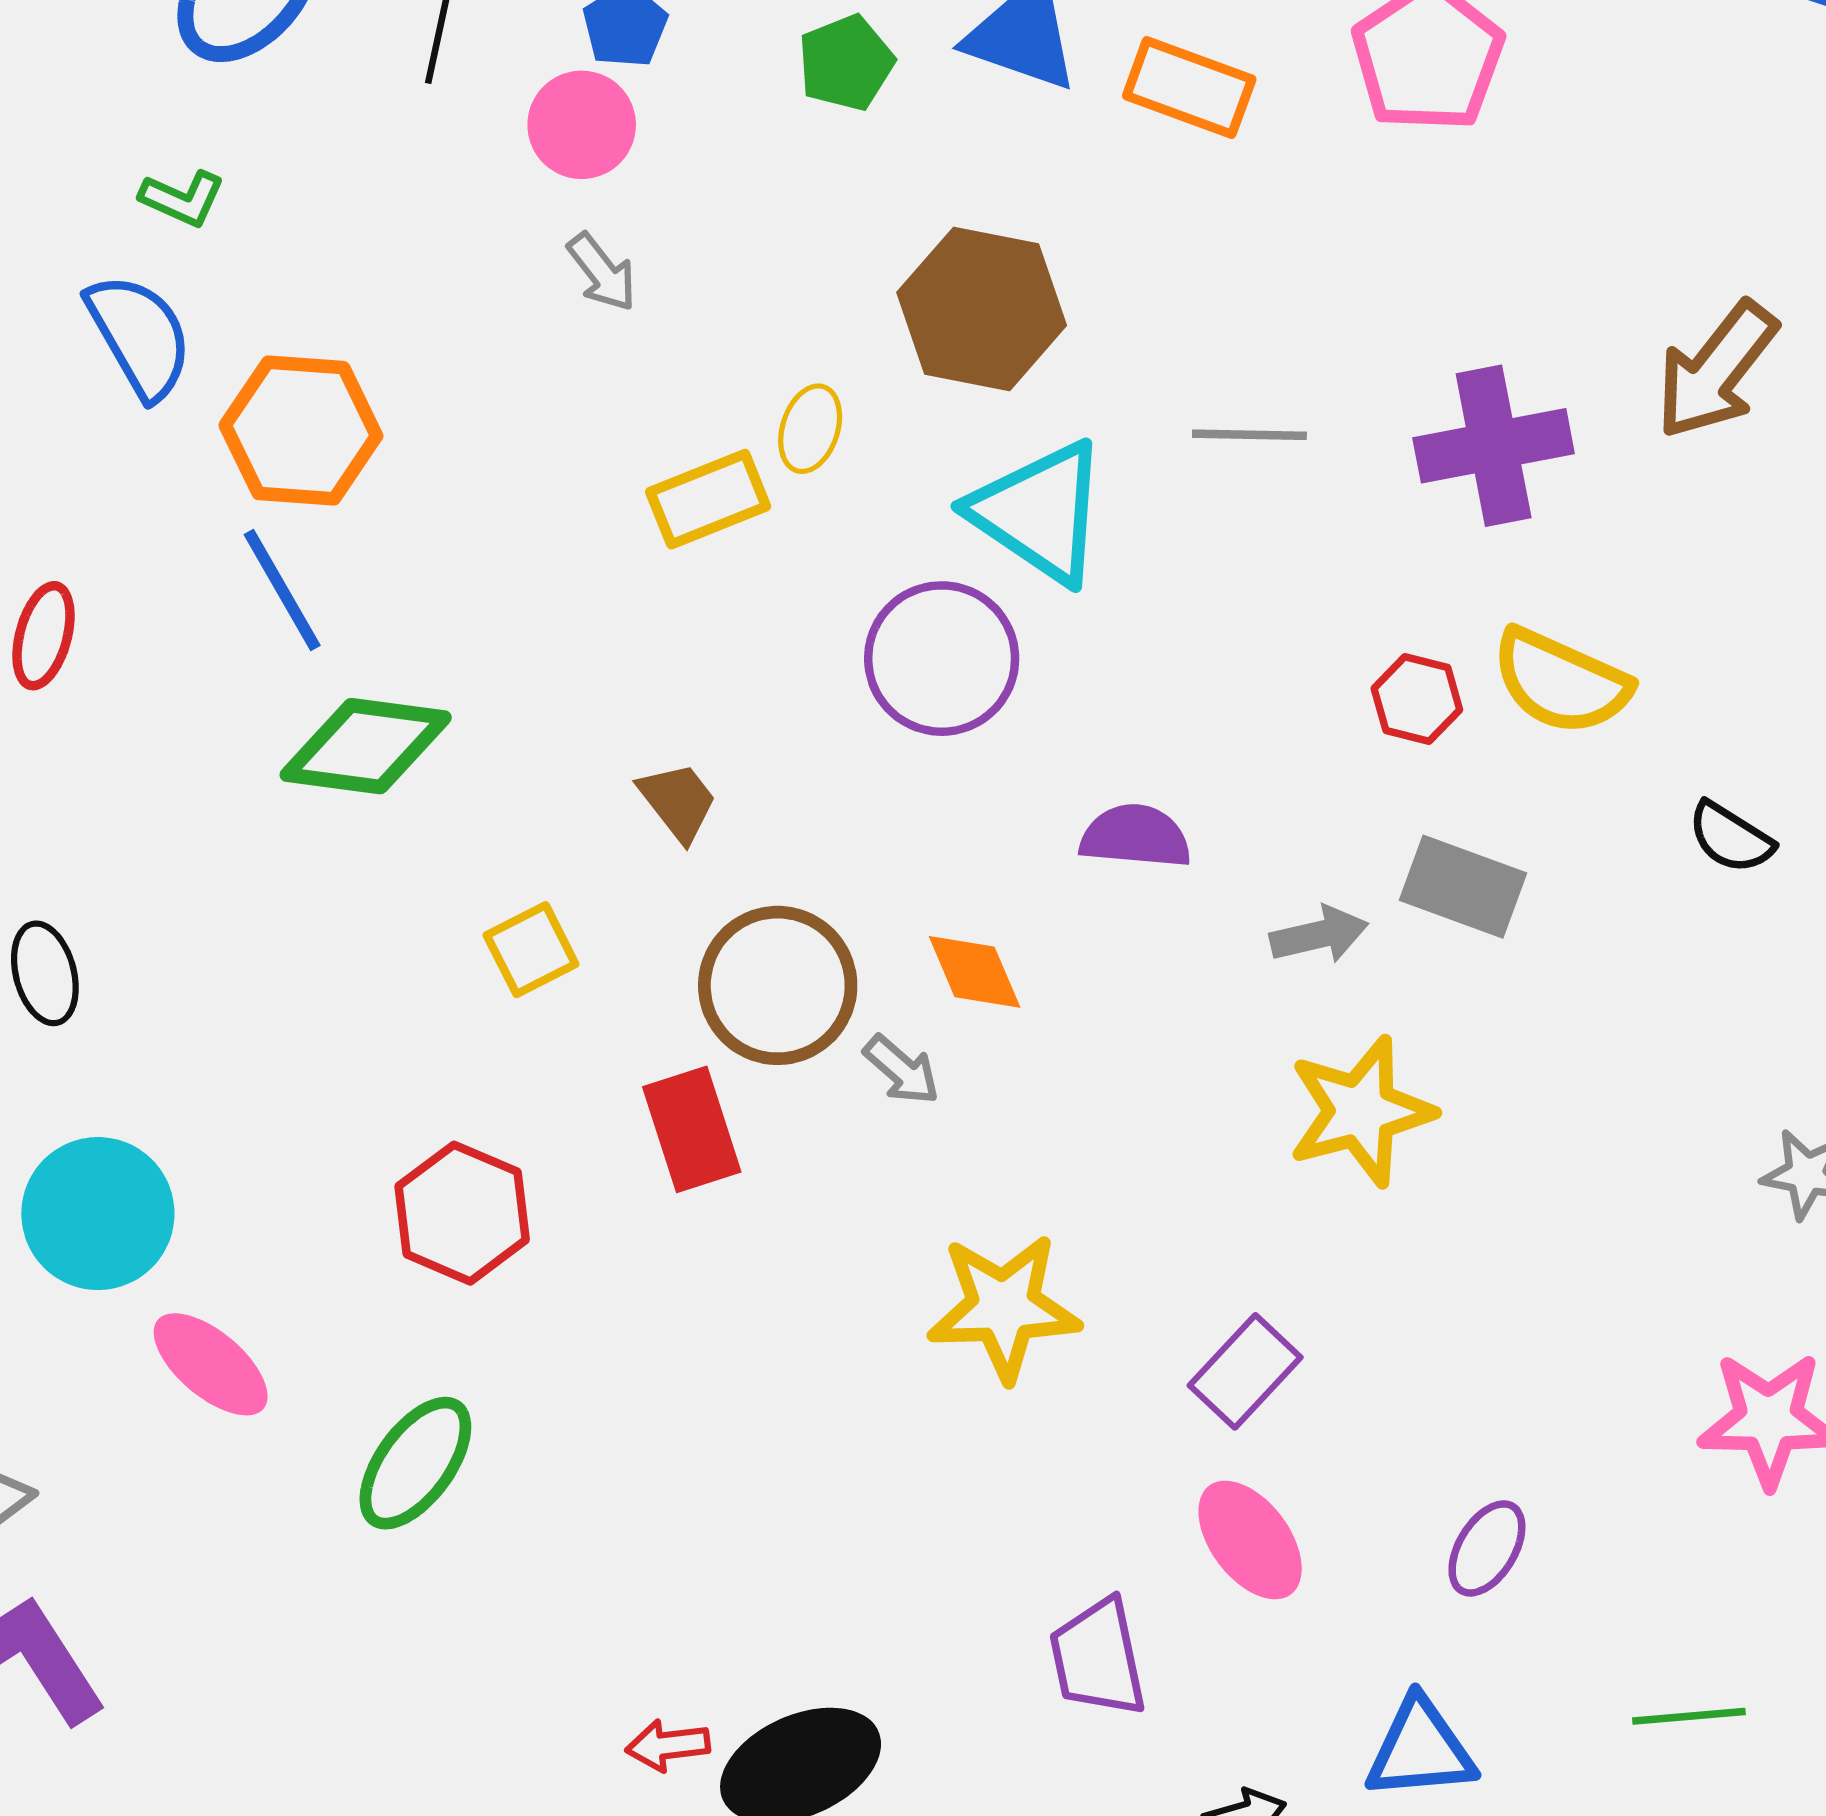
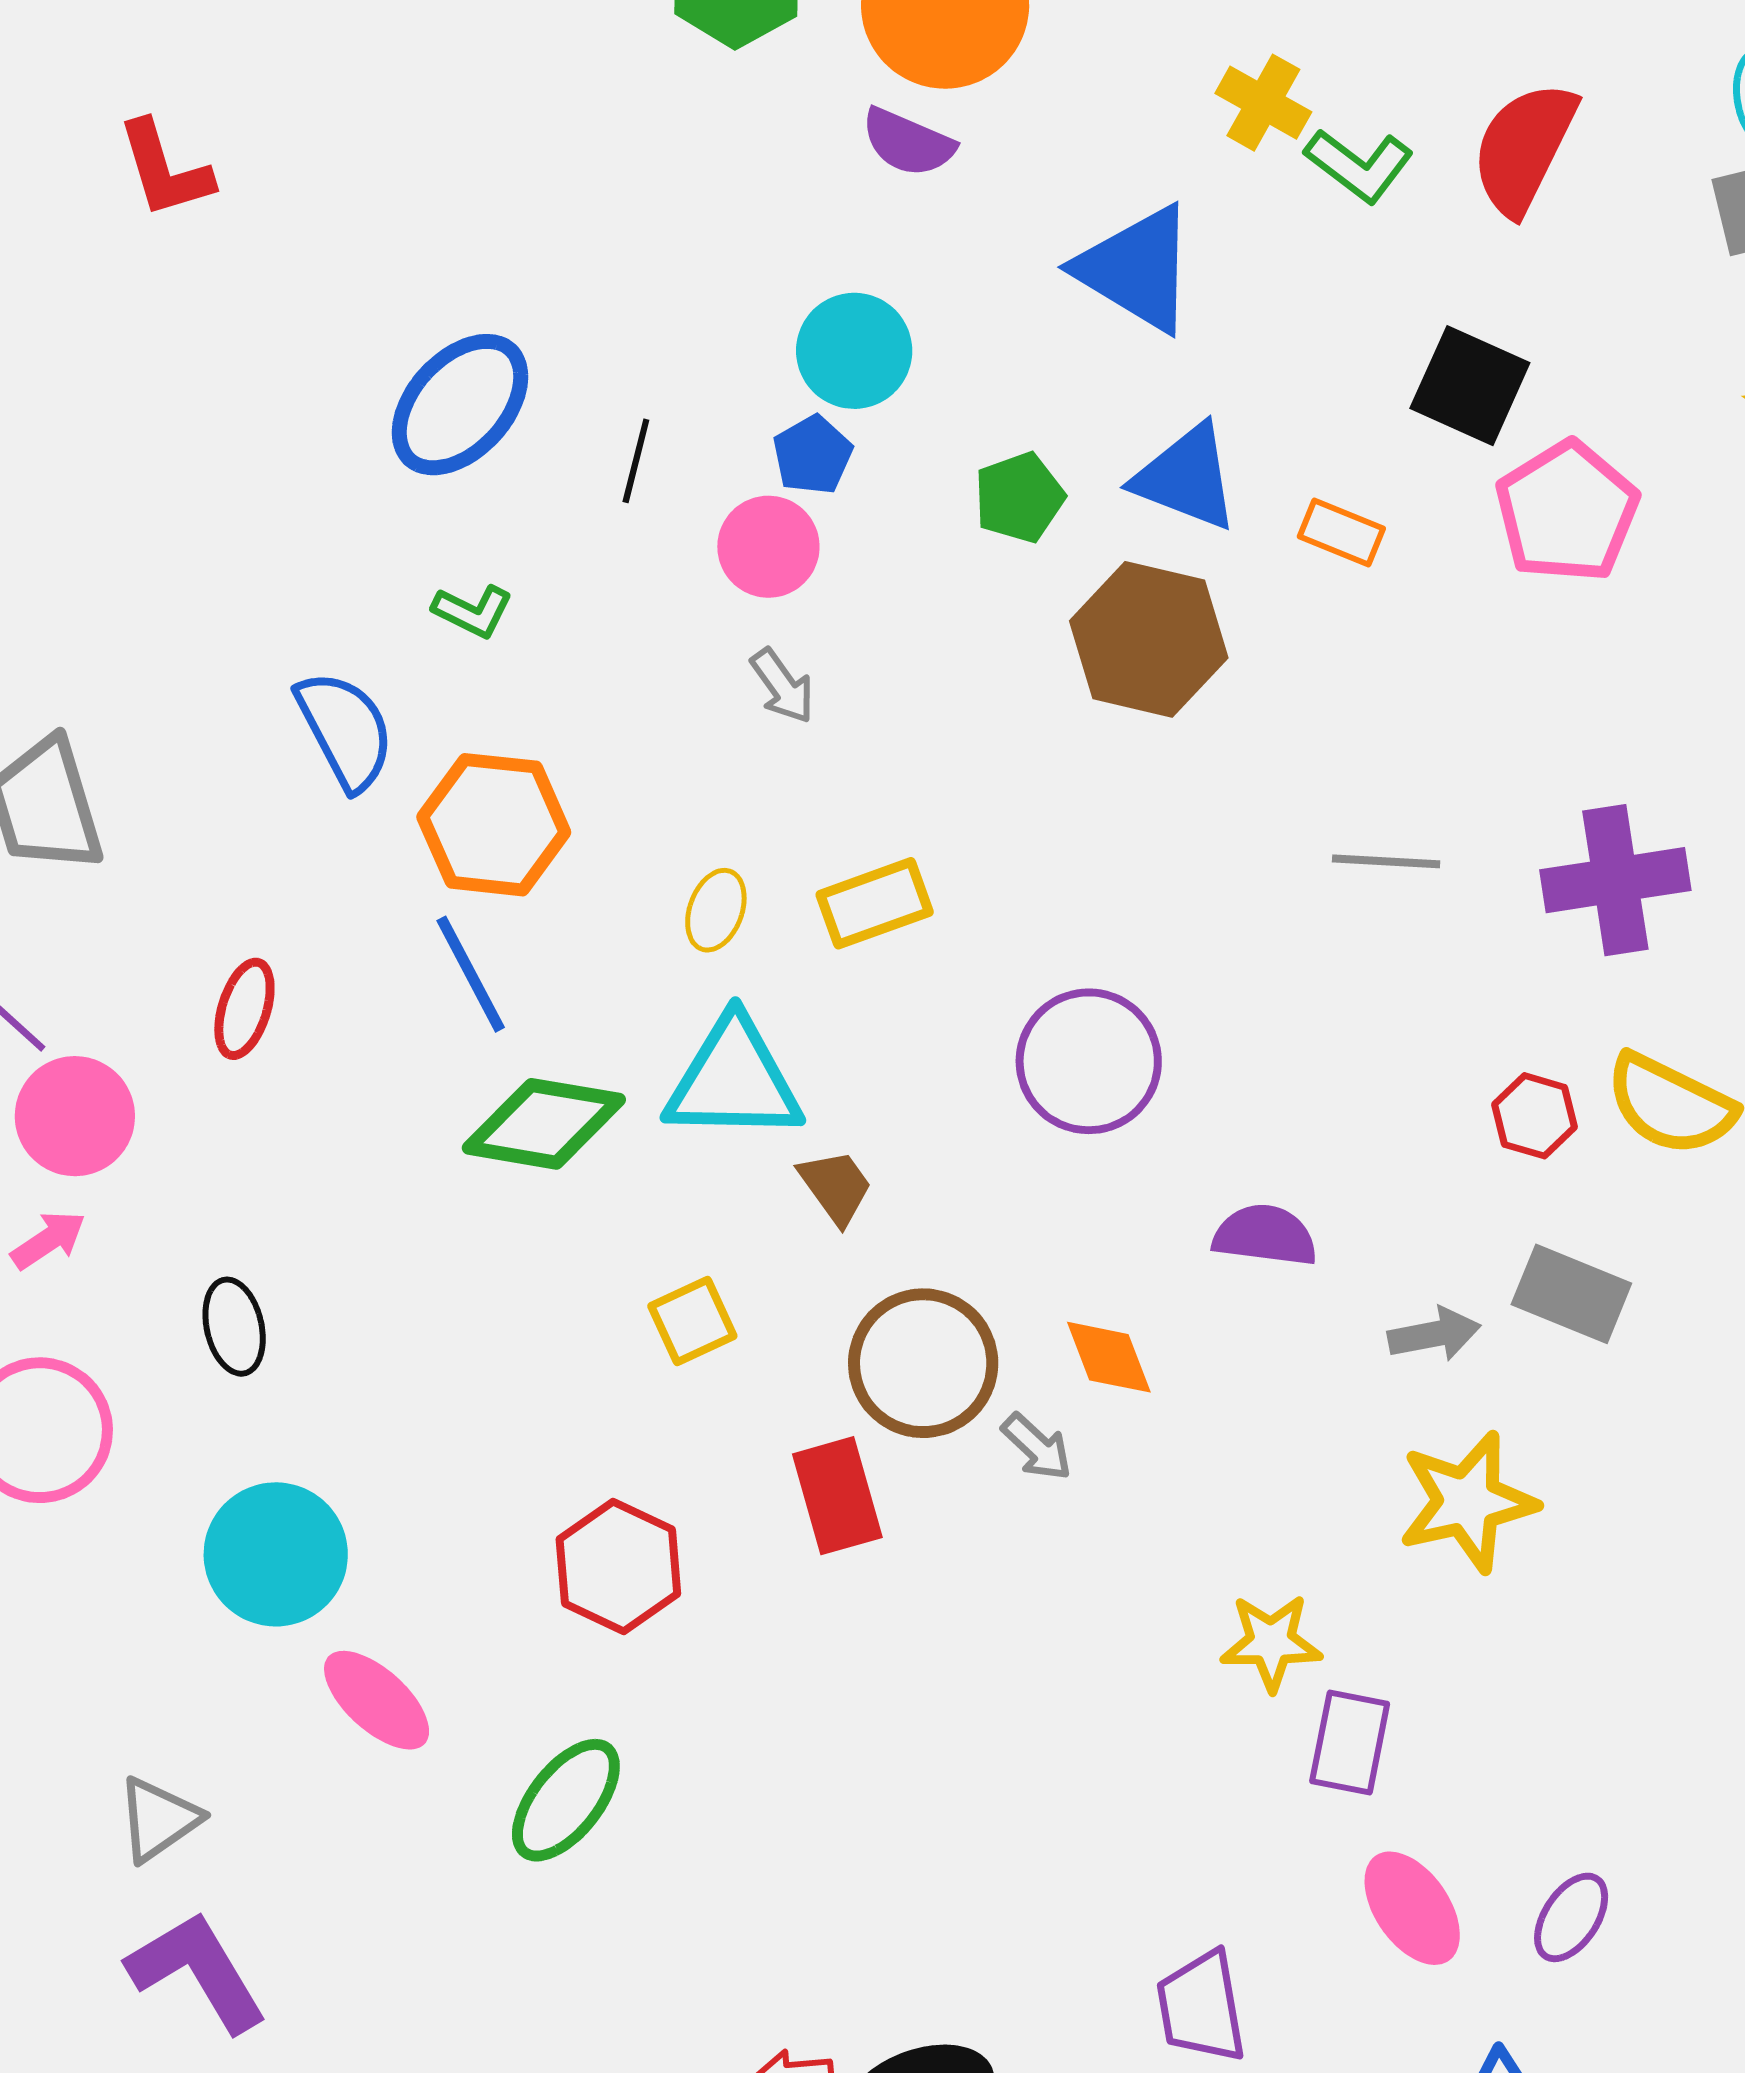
orange rectangle: (1189, 87) -> (1341, 533), size x0.7
green L-shape: (182, 198) -> (473, 611), moved
brown hexagon: (982, 309) -> (1149, 639), moved
yellow ellipse: (810, 429) -> (716, 910), moved
cyan triangle: (1039, 512) -> (734, 1080), moved, turned -35
yellow star: (1004, 1307) -> (1271, 1642), moved, size x0.7
purple rectangle: (1245, 1371) -> (1350, 1742), turned -34
pink ellipse: (1250, 1540) -> (1412, 1908), moved

